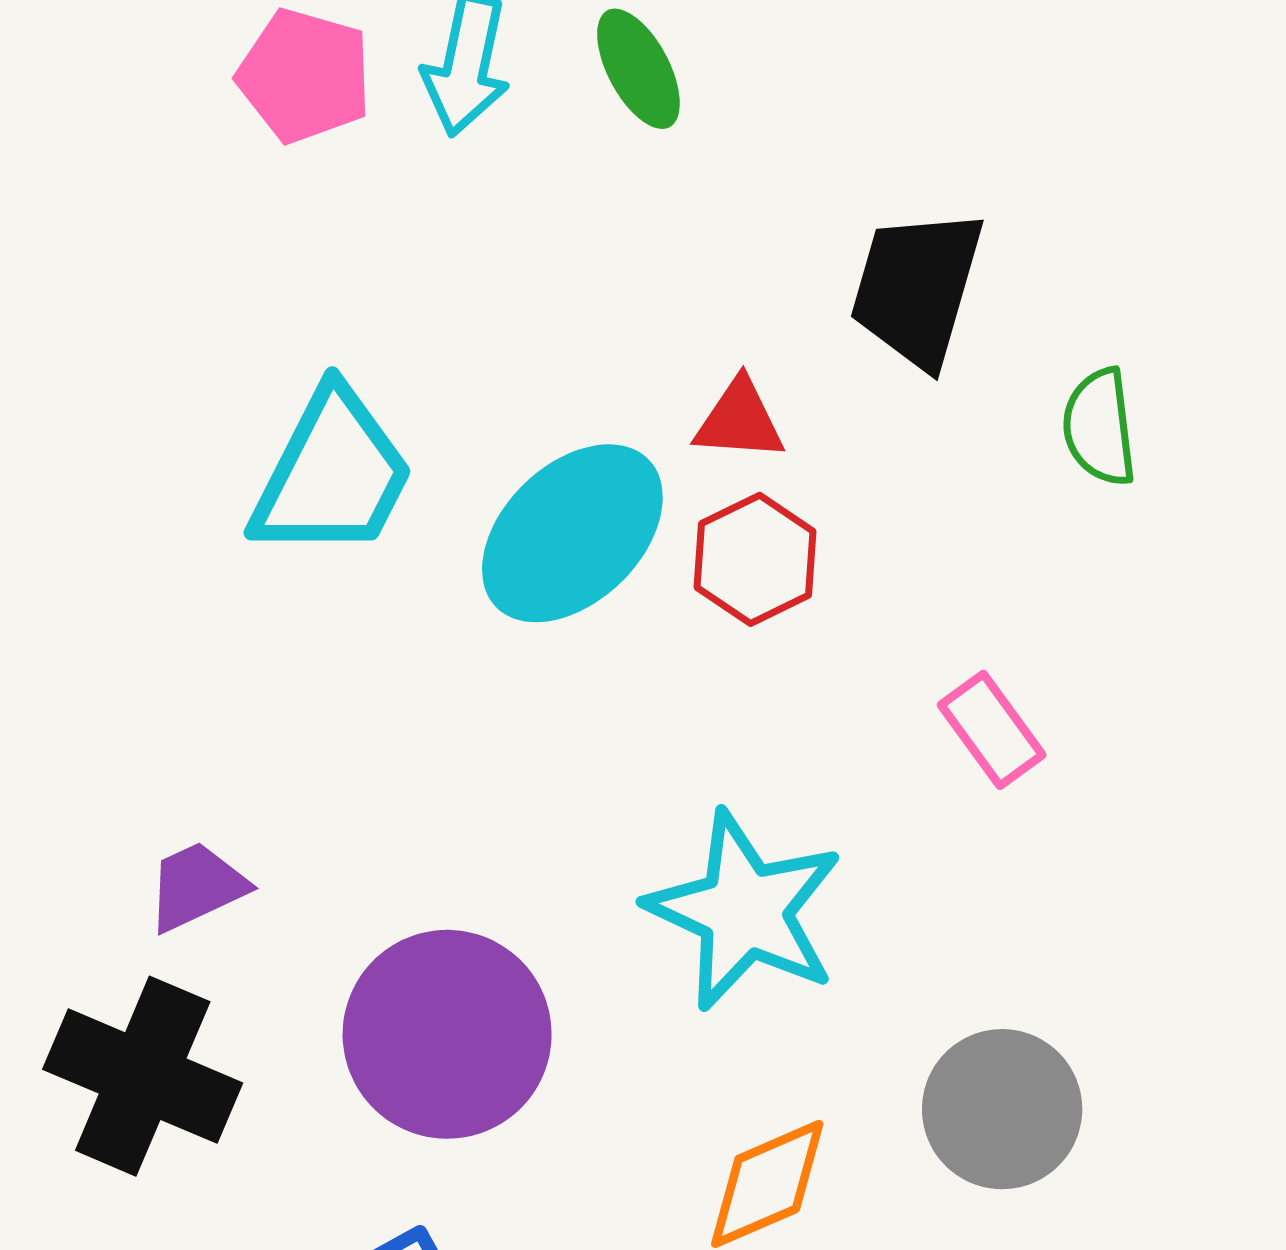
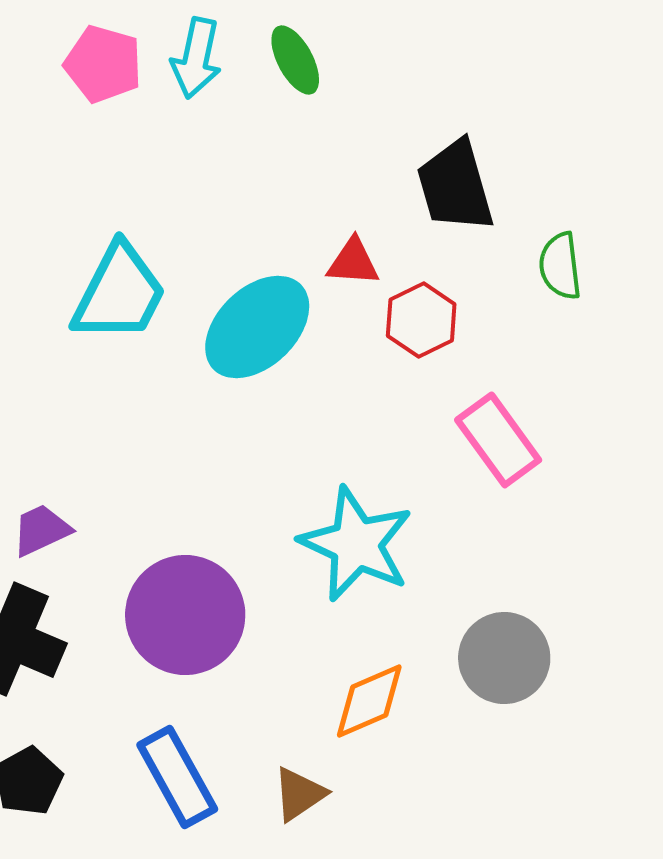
black trapezoid: (917, 288) -> (455, 186), turned -32
red hexagon: (755, 559) -> (421, 320), moved
pink rectangle: (992, 730) -> (498, 440), size x1.4

